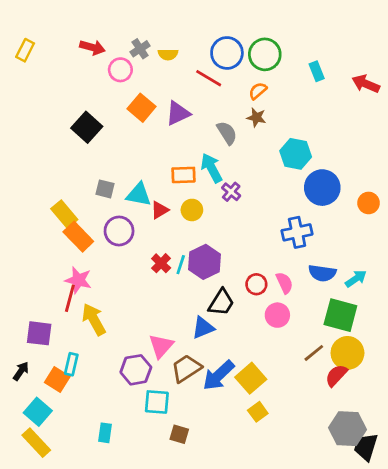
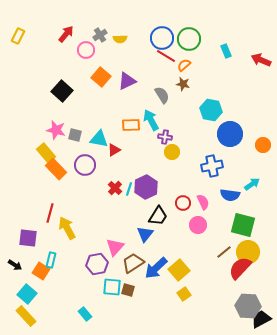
red arrow: (92, 47) -> (66, 34), turned -66
red line: (209, 78) -> (166, 56), moved
purple cross: (231, 192) -> (165, 137), turned -32
yellow circle: (192, 210) -> (172, 152), moved
cyan arrow: (356, 279) -> (252, 184), moved
pink star: (78, 280) -> (56, 130), moved
blue triangle: (203, 328) -> (145, 234), turned -30
black arrow: (21, 371) -> (15, 265), turned 88
red semicircle: (336, 375) -> (240, 268), size x1.4
cyan rectangle: (105, 433) -> (85, 314), moved, turned -48
brown square: (179, 434) -> (128, 290), moved
black trapezoid: (366, 447) -> (261, 319), turned 45

